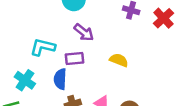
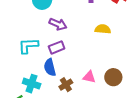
yellow semicircle: (119, 60) -> (103, 29), moved
cyan cross: (25, 80) -> (32, 84), moved

